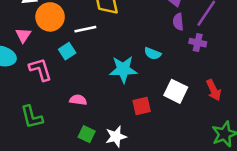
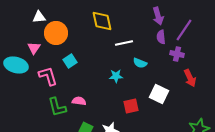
white line: (85, 29) -> (124, 43), moved
cyan star: (123, 69) -> (116, 76), size x0.6
red arrow: (214, 90) -> (190, 78), moved
green L-shape: (32, 117) -> (57, 107), moved

